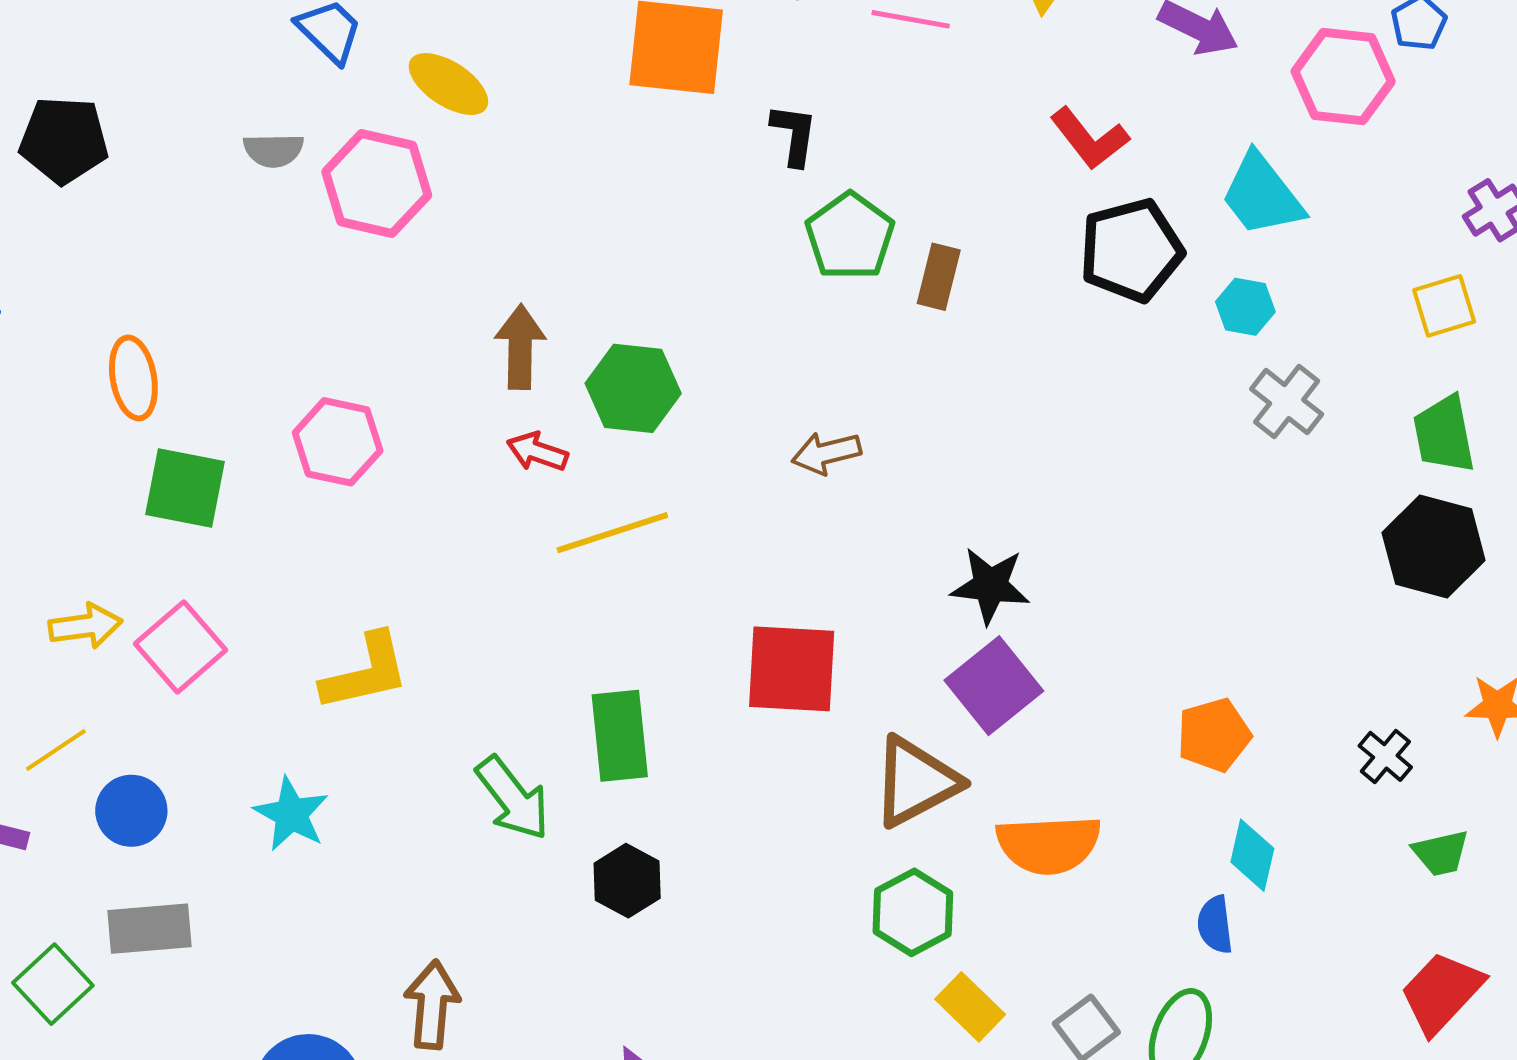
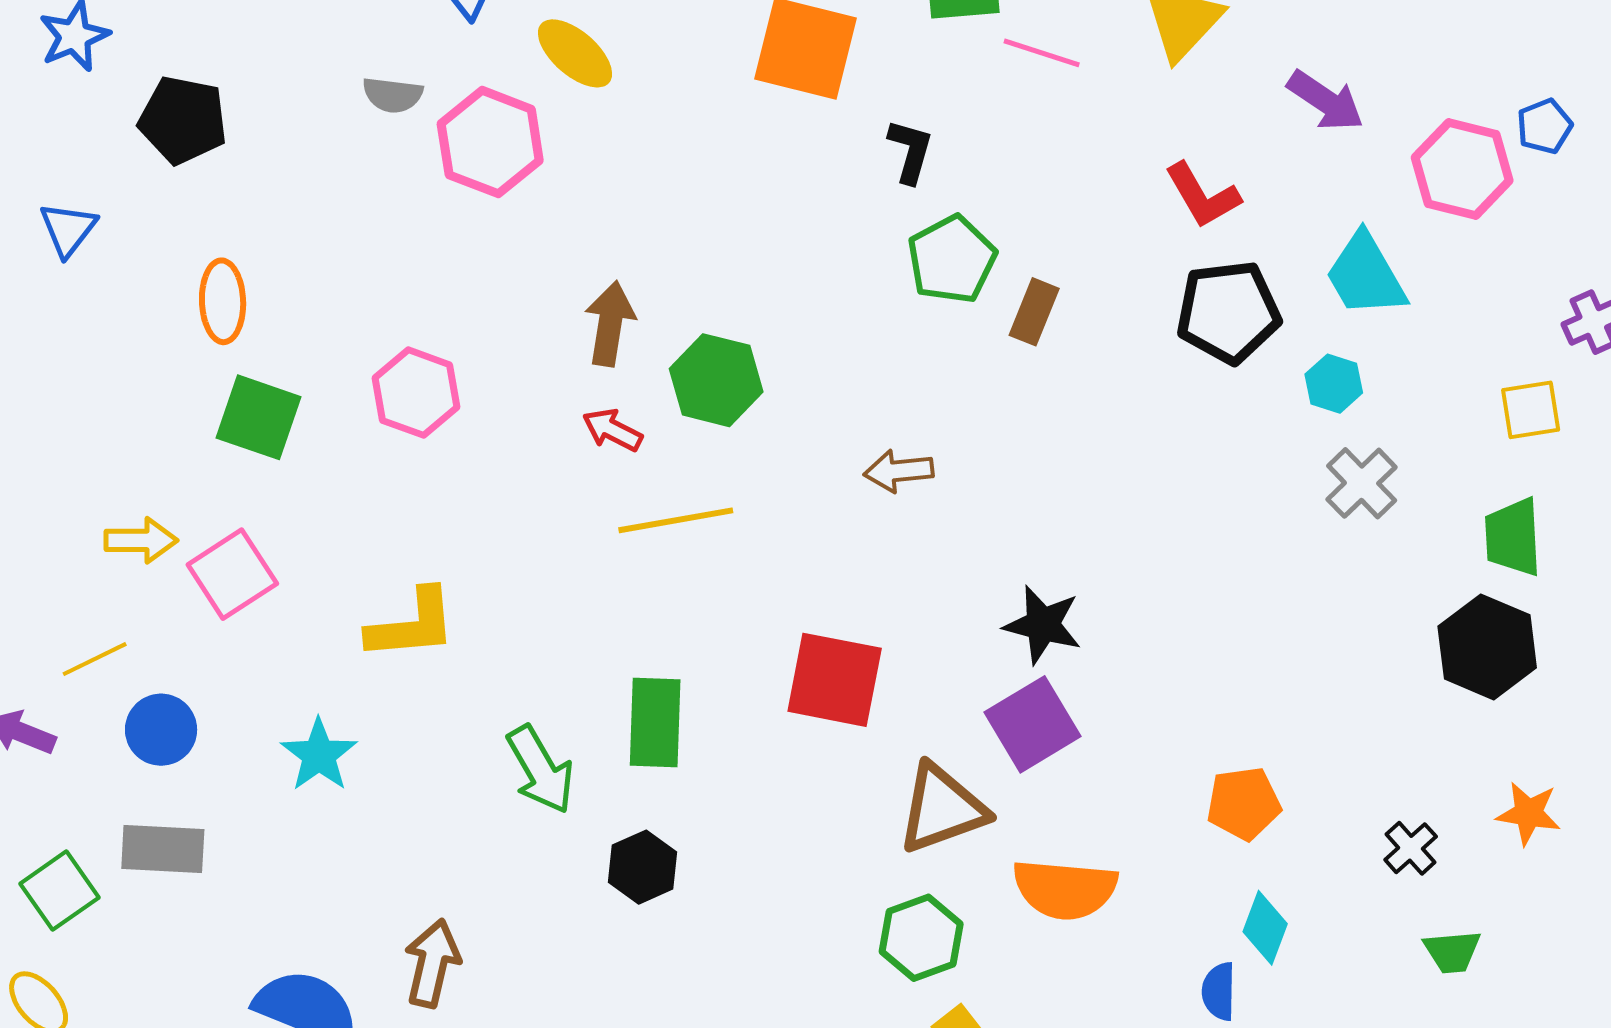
black pentagon: (64, 140) -> (183, 120), moved

